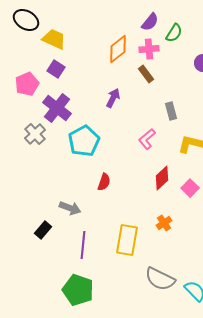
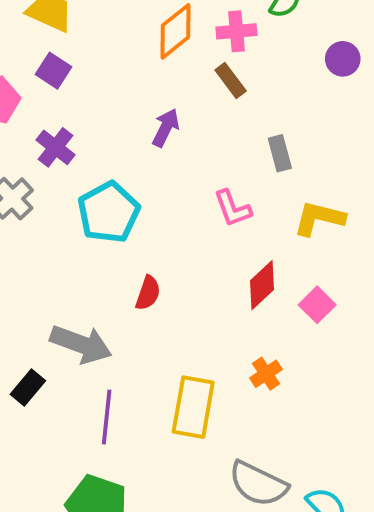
purple cross: (57, 108) -> (55, 147), size x0.7
pink L-shape: (147, 139) -> (233, 208), turned -70
gray arrow: (70, 208) -> (81, 344), size x1.4

